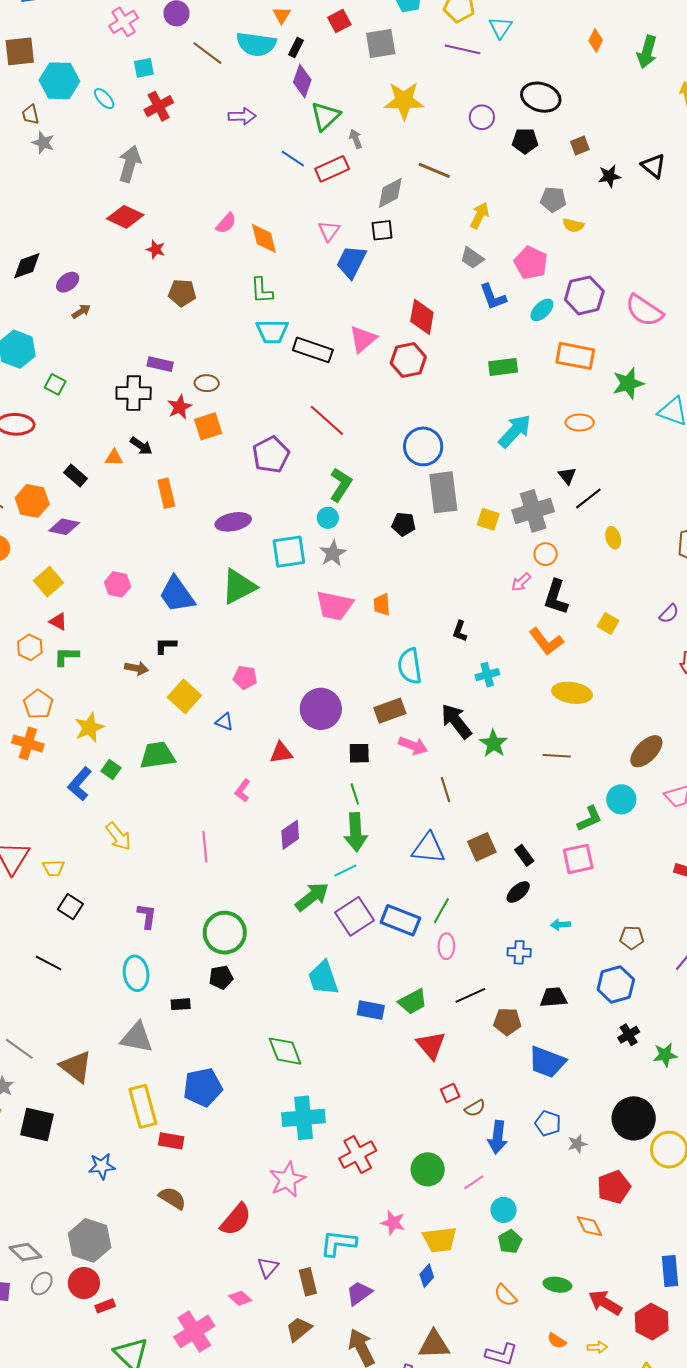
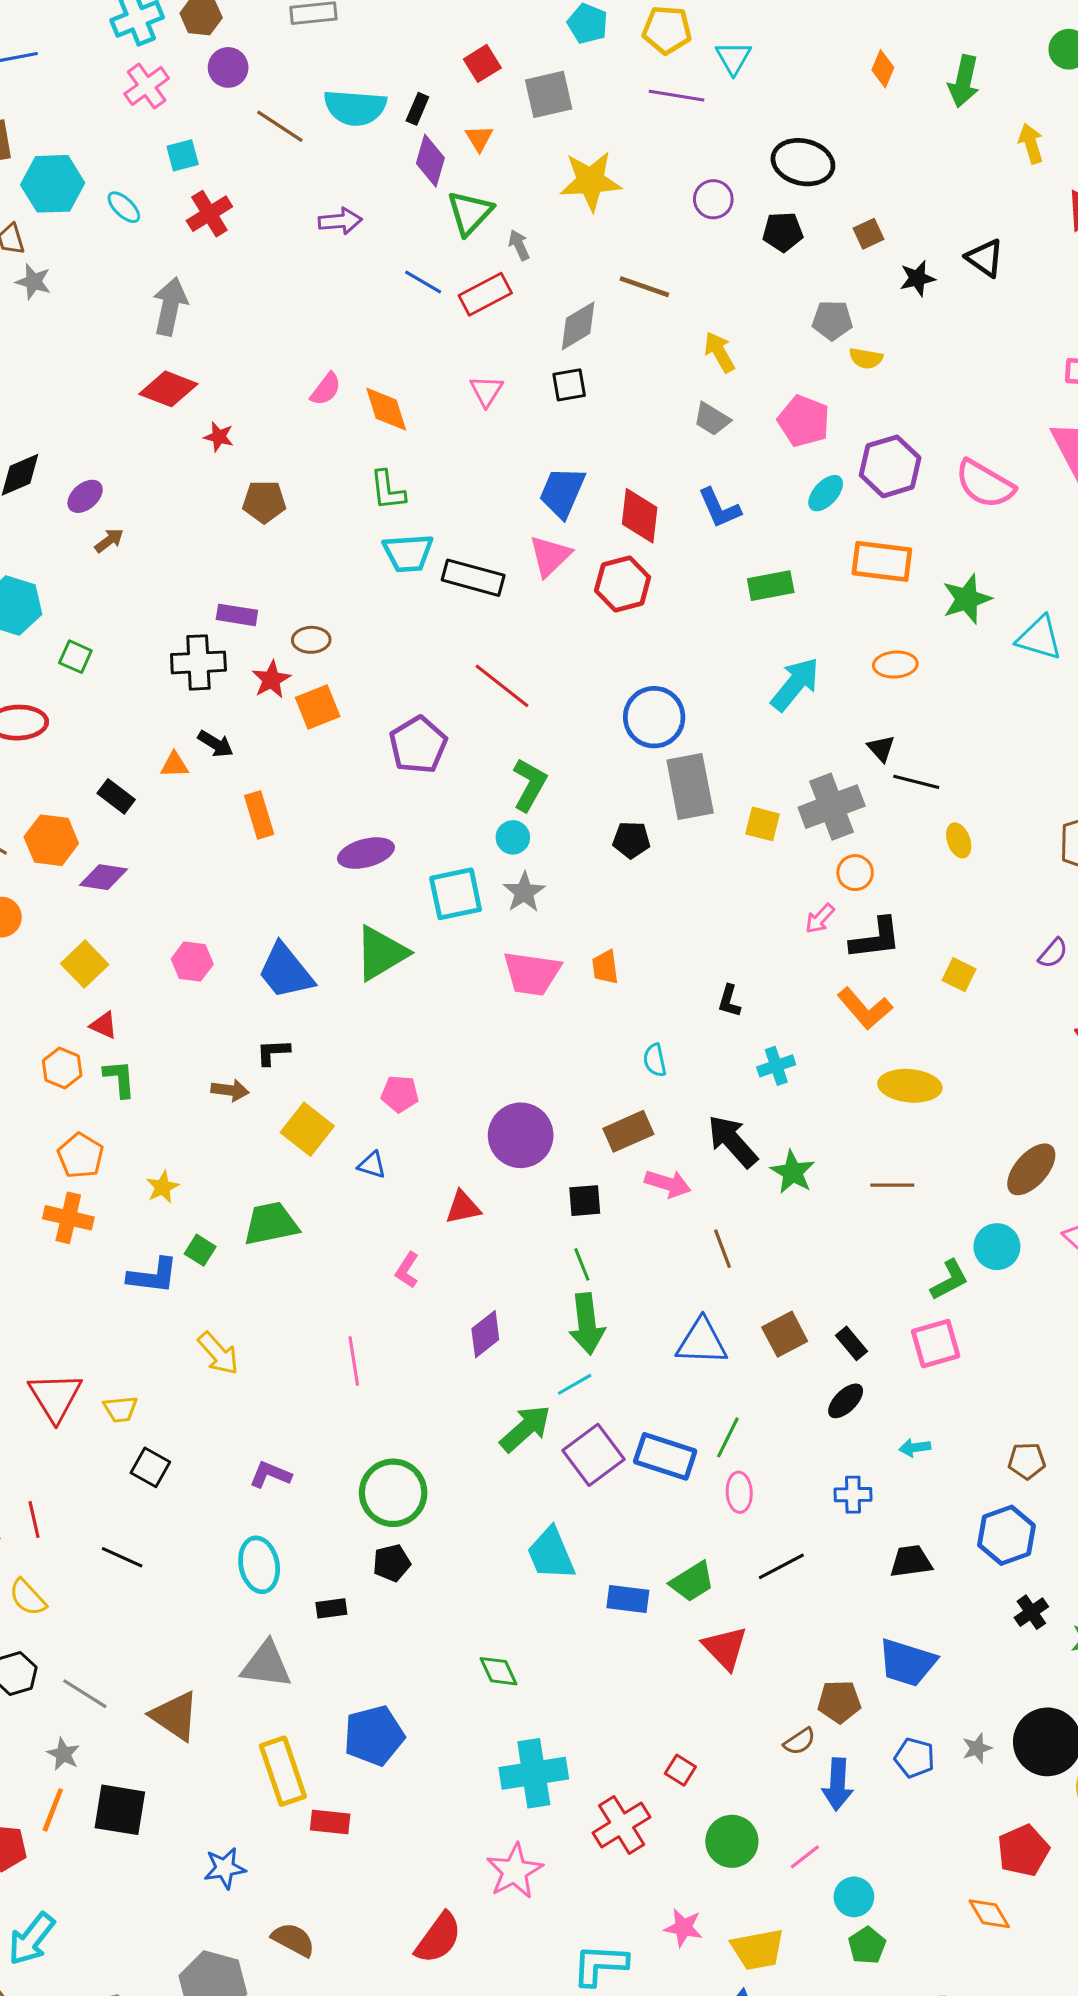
orange triangle: (282, 15) -> (479, 138), moved
yellow arrow: (480, 215) -> (719, 352), turned -52
blue trapezoid: (351, 262) -> (562, 492), moved
blue L-shape: (493, 297) -> (719, 508), moved
black line: (588, 498) -> (916, 782), turned 56
black L-shape: (556, 597) -> (876, 939), turned -111
green L-shape: (66, 656) -> (120, 1079), turned 88
cyan semicircle: (410, 666) -> (655, 1060), size x0.6
yellow star: (89, 728) -> (163, 1187), size x0.7
blue L-shape: (80, 784) -> (153, 1276), turned -120
purple L-shape: (147, 916) -> (270, 1475), turned -72
brown pentagon: (507, 1022) -> (839, 1702), moved
green diamond: (285, 1051) -> (499, 1671), size x0.7
red square: (450, 1093) -> (680, 1770), moved, turned -30
gray star: (577, 1144) -> (977, 1748), moved
brown semicircle: (172, 1198) -> (293, 1940), moved

